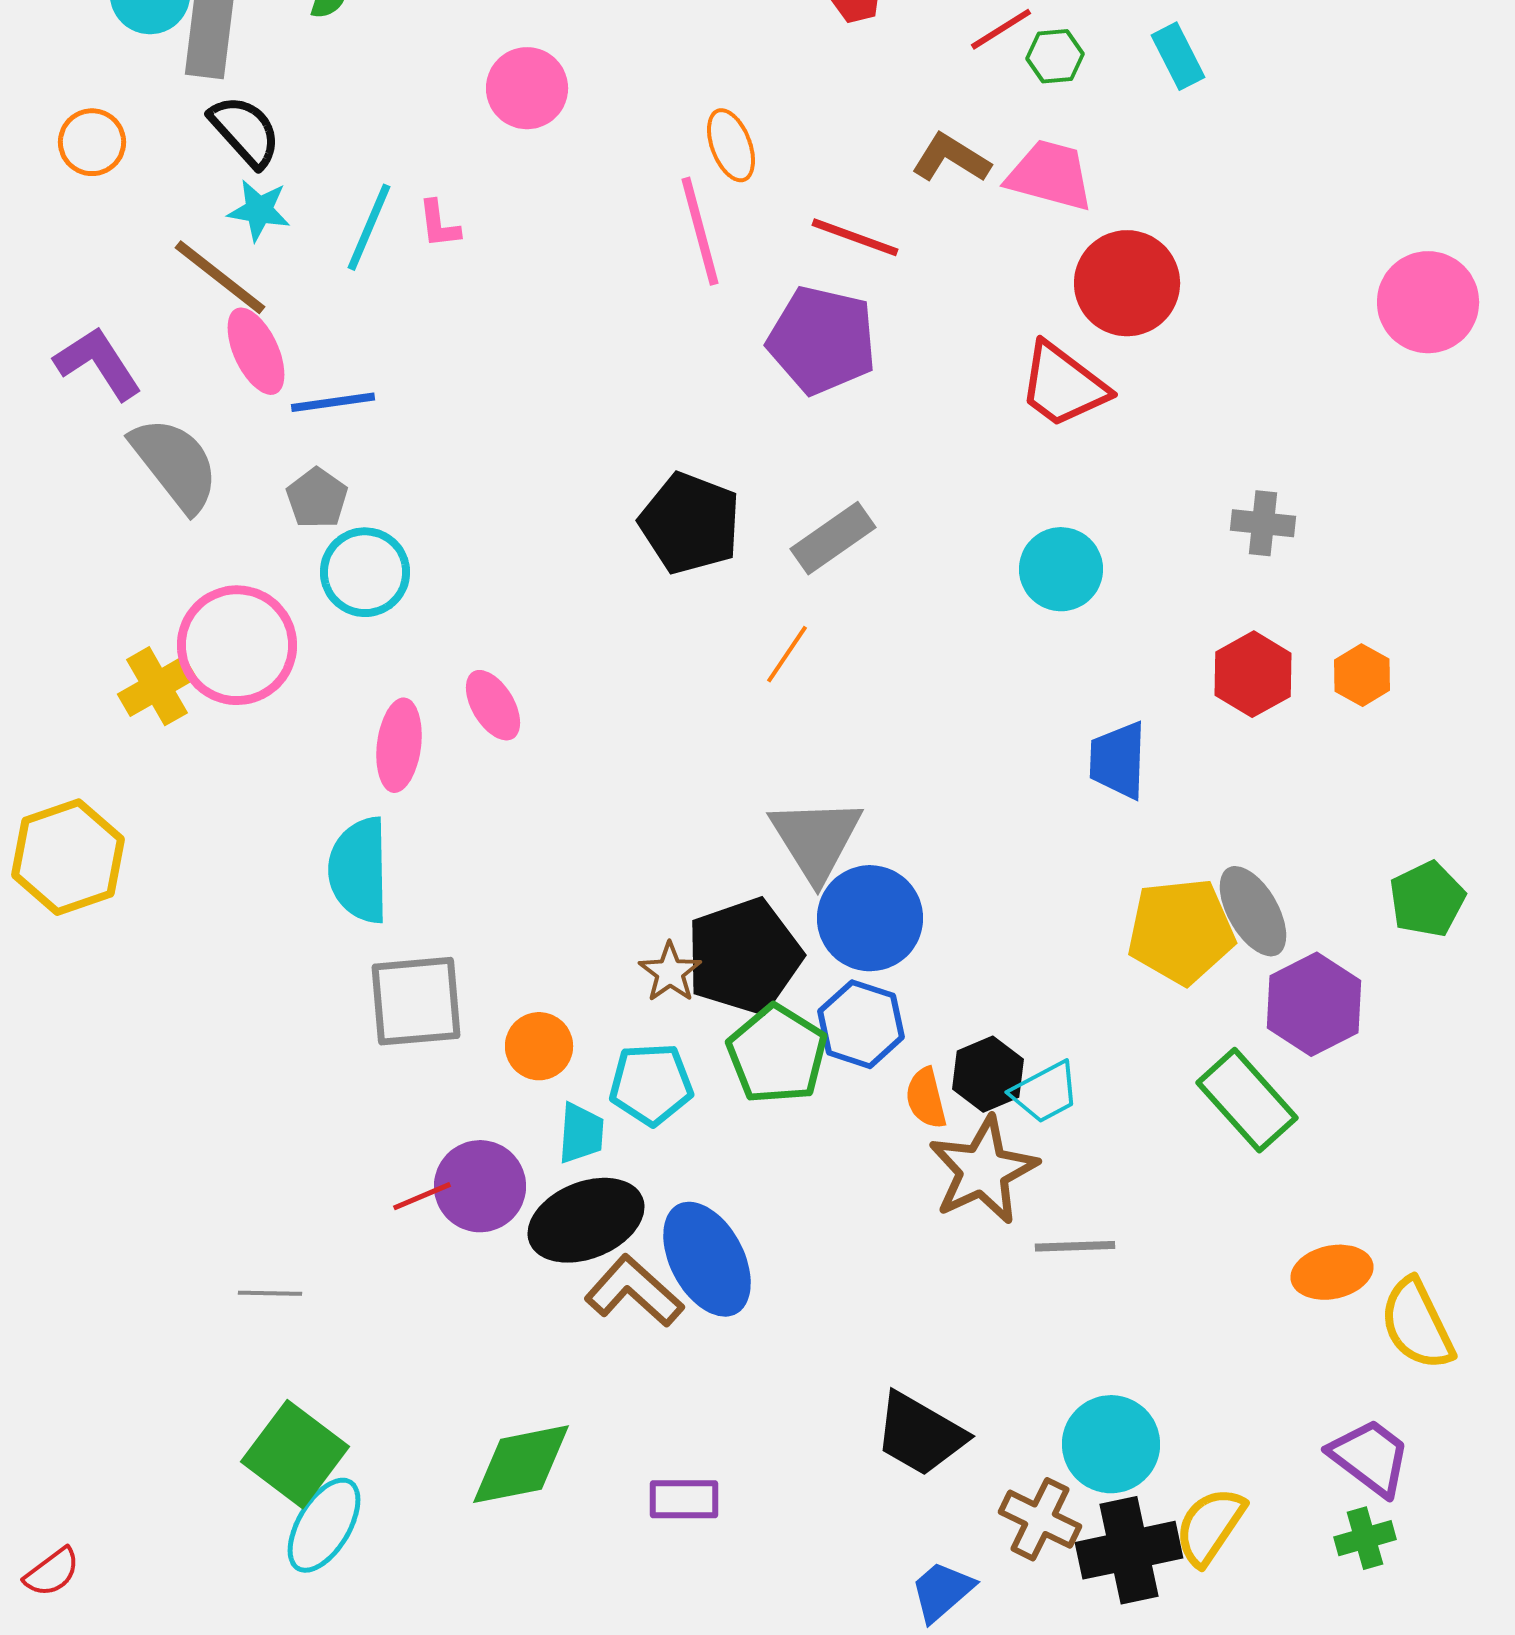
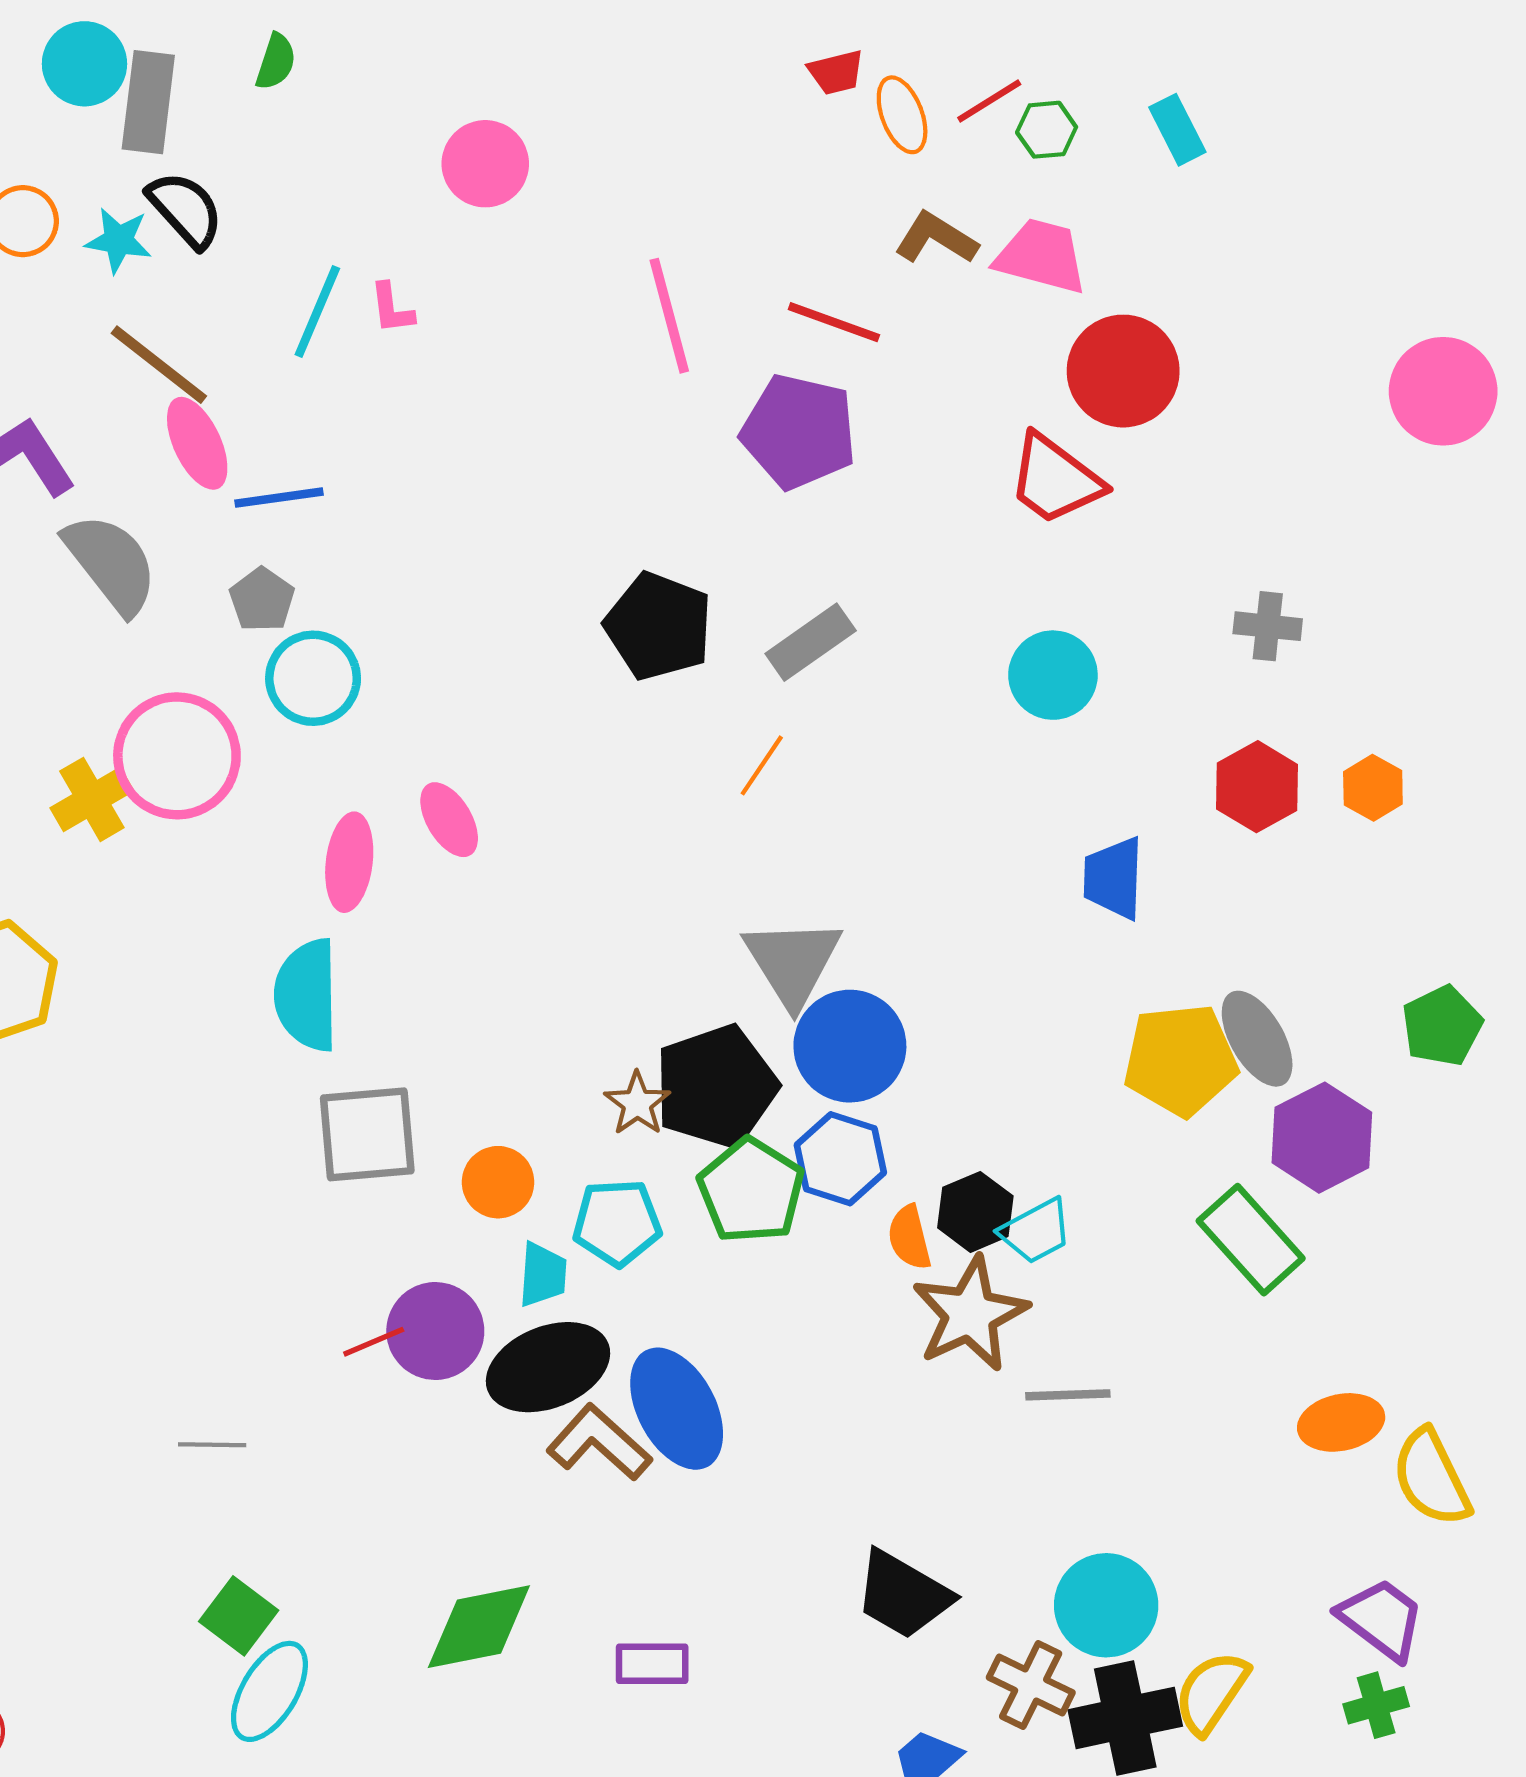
orange ellipse: (731, 145) -> (902, 115), moved
cyan star: (259, 210) -> (119, 240), moved
green square: (295, 1454) -> (239, 1616), size x0.7

